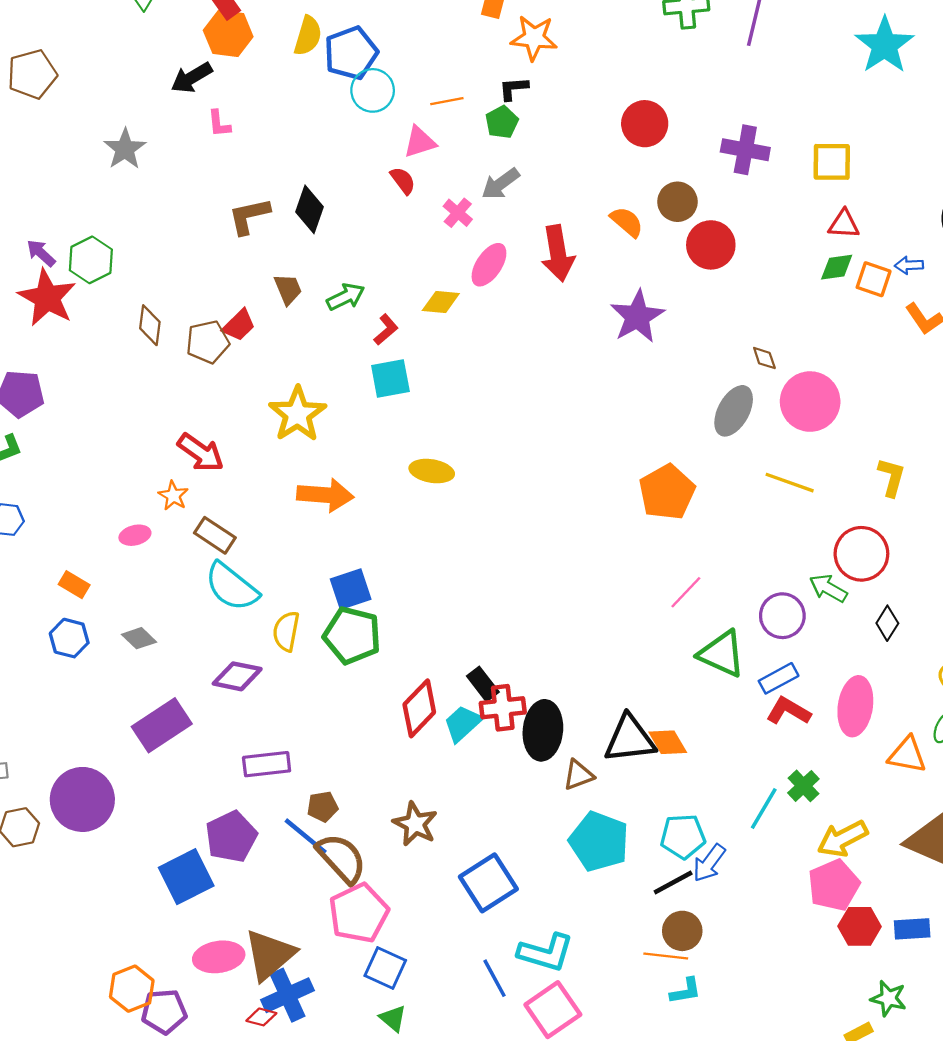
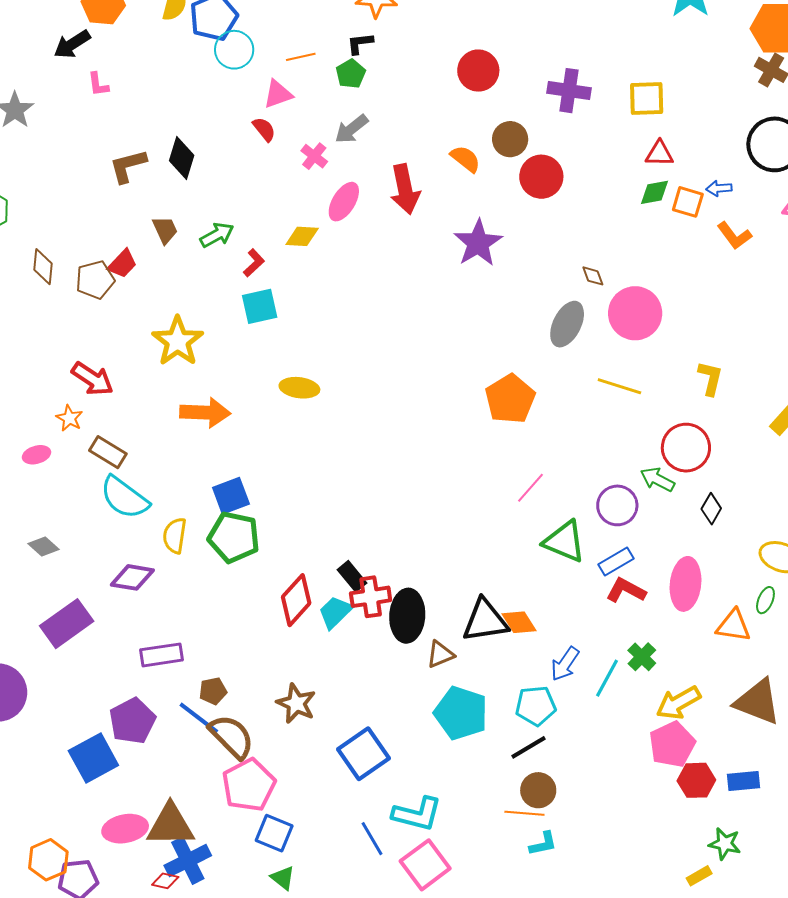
blue arrow: (709, 863) -> (565, 664), moved
brown triangle: (270, 955) -> (170, 825), turned 42

